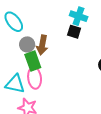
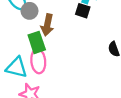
gray circle: (27, 44) -> (30, 11), moved

